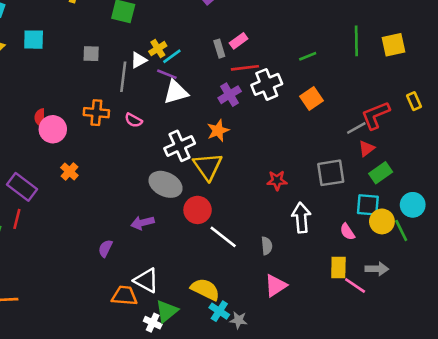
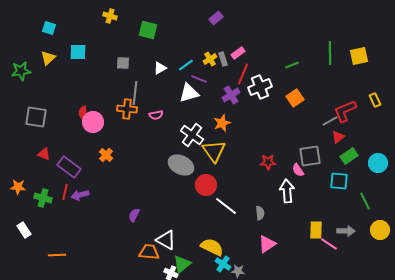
yellow cross: (158, 49) -> (210, 59), moved
red line: (245, 68) -> (243, 74), turned -60
purple line: (167, 74) -> (199, 79), moved
gray line: (123, 77) -> (135, 93), moved
pink semicircle: (133, 120) -> (156, 115), turned -40
white cross: (180, 146) -> (192, 135), turned -30
cyan circle: (413, 205) -> (378, 163), moved
yellow circle: (382, 221) -> (380, 230), moved
purple arrow: (142, 223) -> (80, 195), moved
pink semicircle: (347, 232) -> (298, 170), moved

